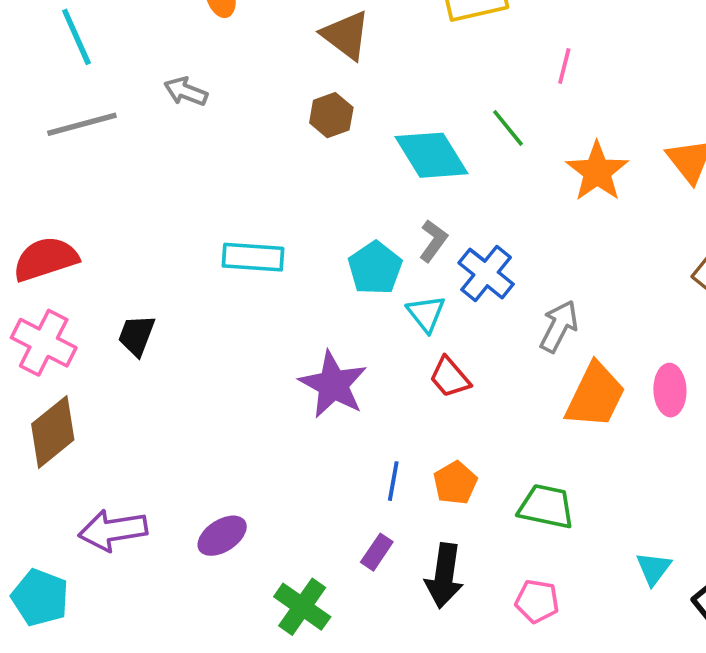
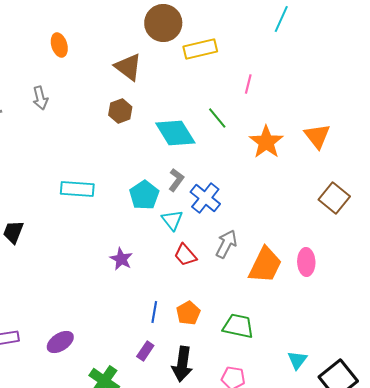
gray arrow: (186, 91) -> (40, 98), turned -125
gray arrow: (559, 326) -> (226, 244), moved
purple star: (333, 385) -> (121, 259), size x0.6

